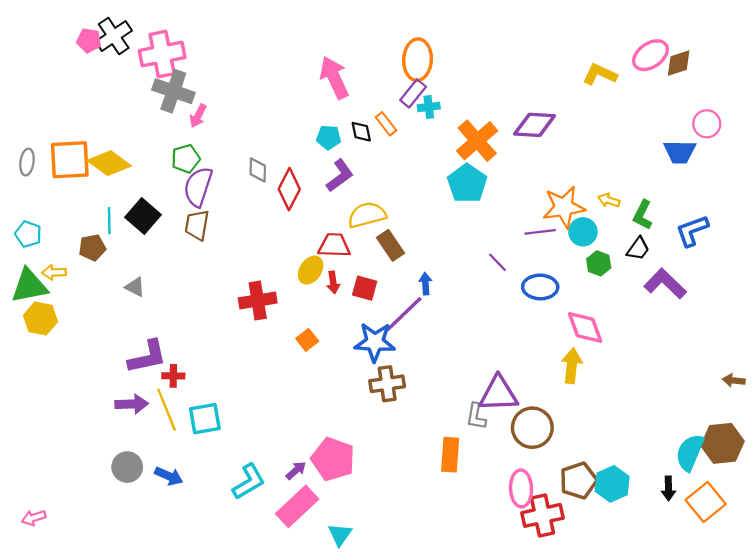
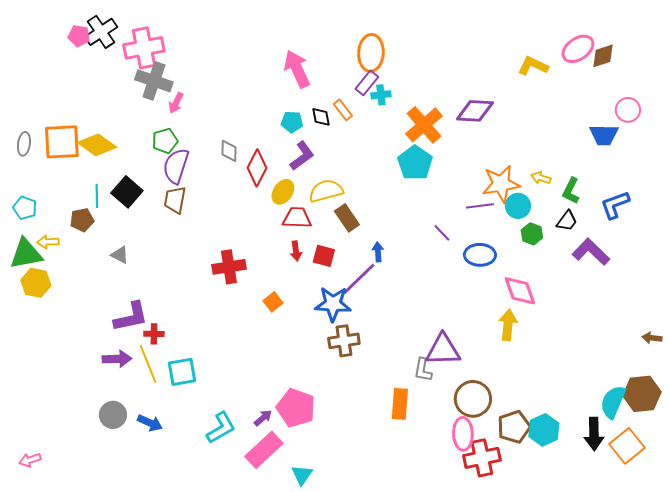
yellow ellipse: (311, 270) -> (283, 192), moved
brown circle: (532, 428) -> (473, 399), moved
black arrow: (668, 488) -> (594, 434), size x1.5

